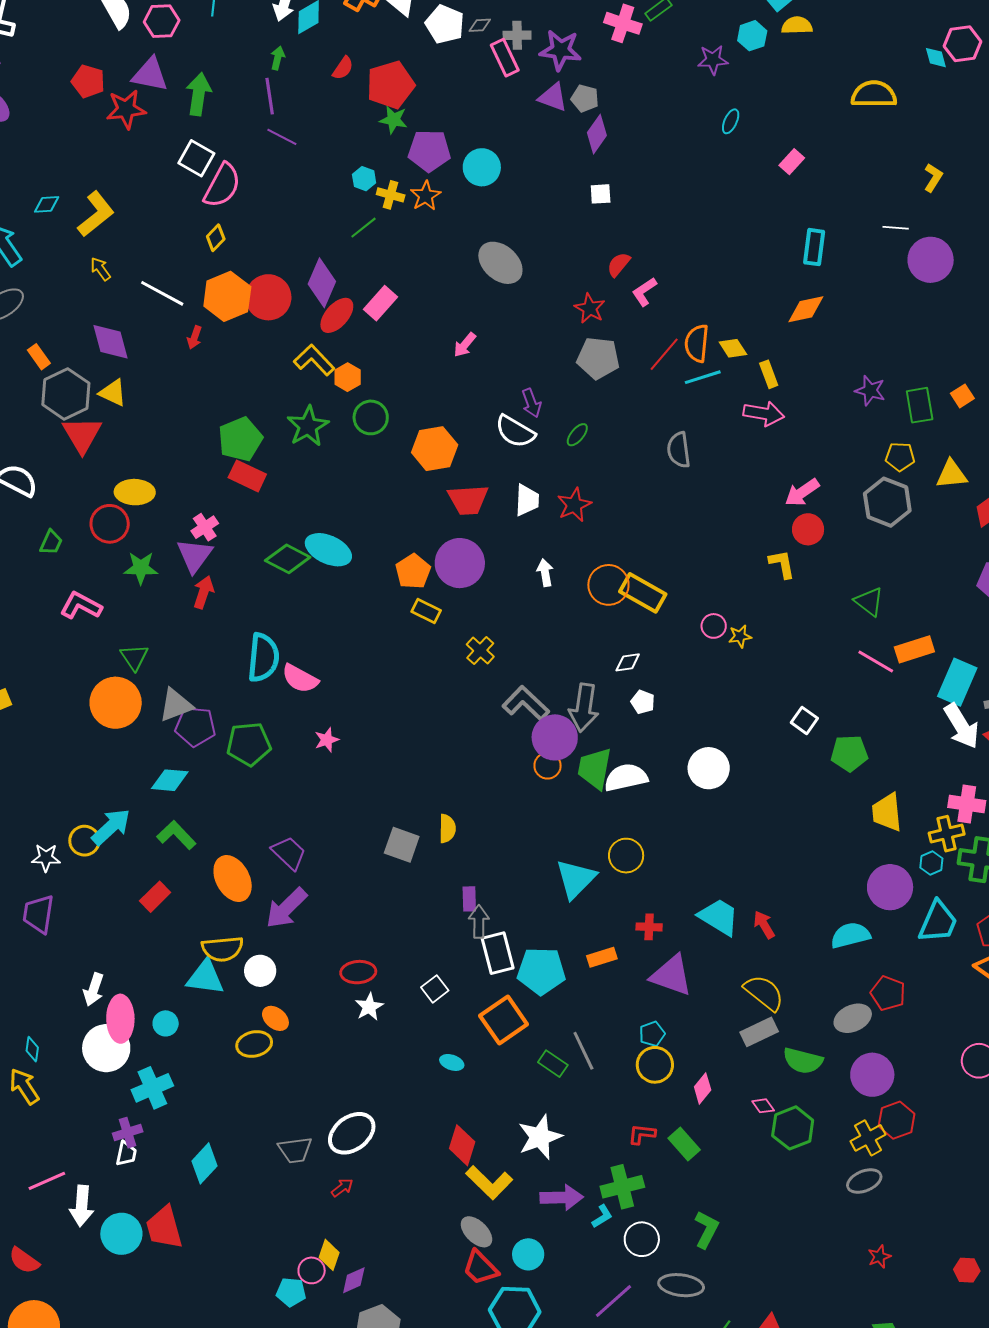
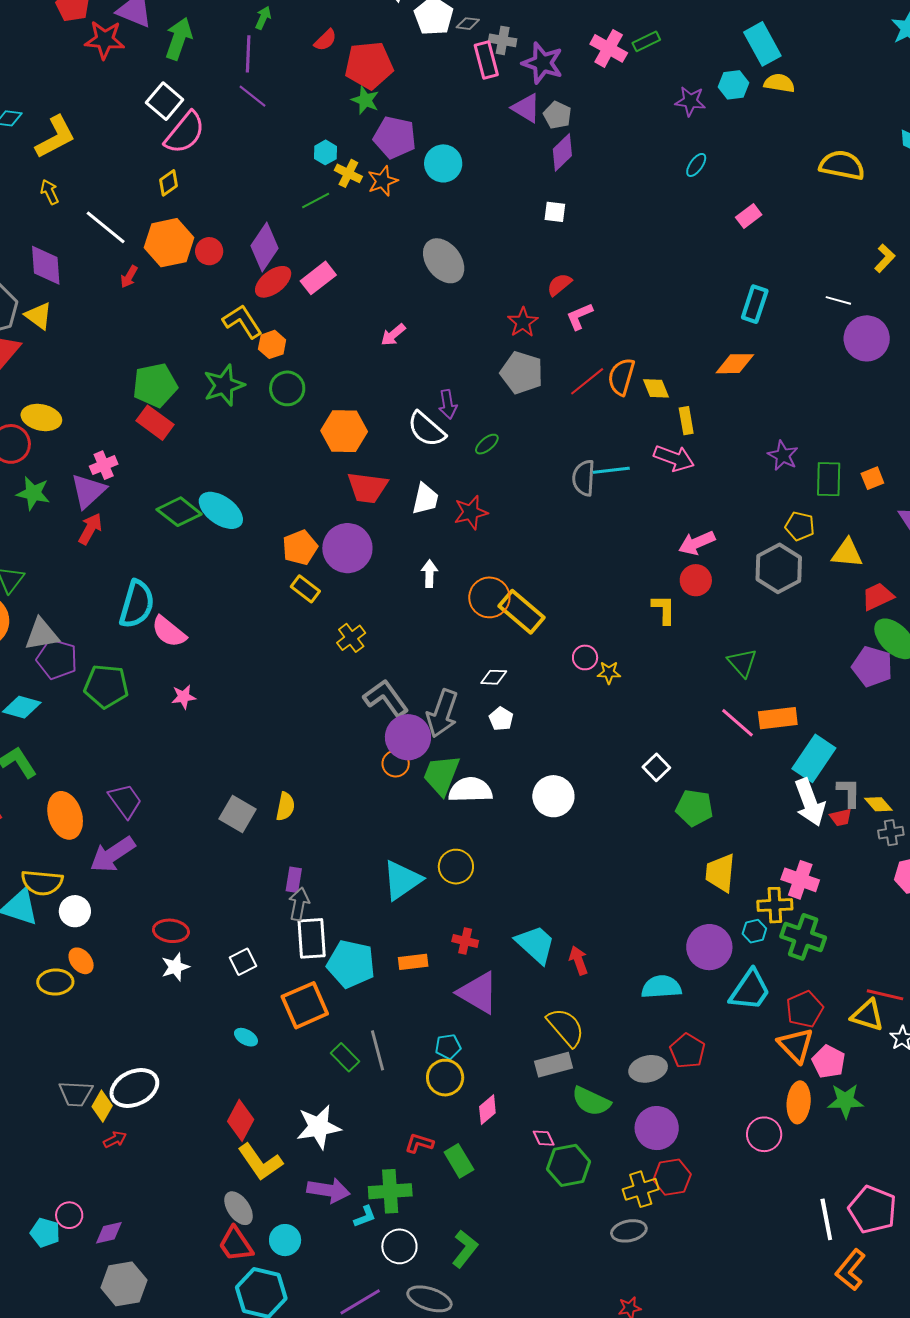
red circle: (268, 297) -> (209, 251), size x0.6
cyan line: (703, 377) -> (611, 470), moved
yellow diamond: (329, 1255) -> (102, 1106), moved

